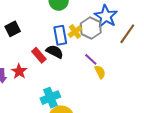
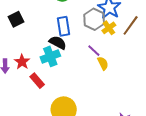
yellow cross: (75, 32) -> (109, 28), moved
red rectangle: (39, 55) -> (37, 81), moved
cyan cross: (50, 98) -> (50, 56), moved

